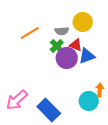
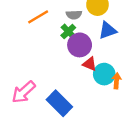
red triangle: (76, 45) -> (90, 64), moved
blue triangle: (87, 56) -> (108, 30), moved
cyan circle: (89, 101) -> (104, 74), moved

